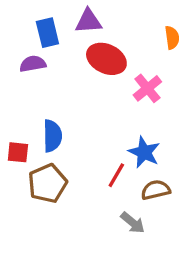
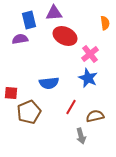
blue semicircle: (52, 136) -> (49, 83), moved, turned 84
blue star: (144, 152) -> (88, 78), moved
gray arrow: (133, 223) -> (81, 136), turned 35

